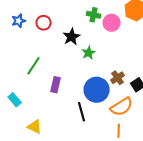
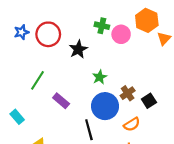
red circle: (44, 23) -> (48, 34), size x1.5
green star: (89, 53) -> (100, 77), moved
purple rectangle: (56, 85) -> (61, 101), turned -63
orange semicircle: (122, 107) -> (132, 124), size x0.7

